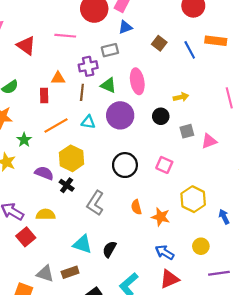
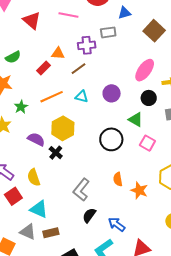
brown square: (159, 43) -> (154, 31), size x1.5
pink ellipse: (137, 81) -> (145, 70), moved, turned 40
green triangle: (108, 85) -> (136, 119), moved
brown line: (82, 92) -> (79, 69), turned 42
red rectangle: (44, 95) -> (43, 68), turned 40
purple circle: (120, 115) -> (112, 93), size x0.7
gray L-shape: (95, 203) -> (81, 190), moved
yellow semicircle: (46, 214) -> (34, 177), turned -114
cyan triangle: (83, 244) -> (39, 209), moved
blue arrow: (165, 252) -> (117, 224), moved

